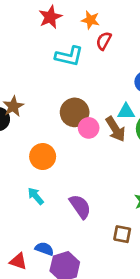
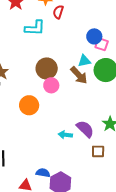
pink circle: (89, 128) -> (51, 85), moved
cyan arrow: (36, 196) -> (65, 135), moved, turned -32
purple semicircle: (80, 206) -> (85, 129), moved

